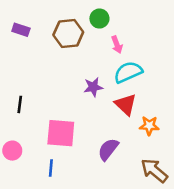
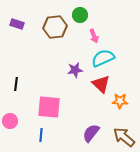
purple semicircle: (108, 149) -> (91, 133), moved

